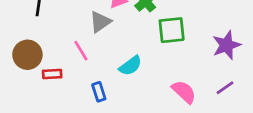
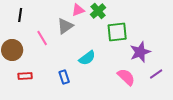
purple star: (226, 45) -> (140, 52), moved
pink line: (81, 51) -> (42, 38), moved
red rectangle: (52, 74) -> (25, 76), moved

